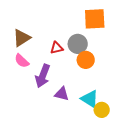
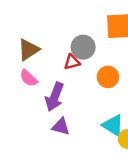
gray circle: (78, 44) -> (83, 47), moved
purple triangle: (62, 94) -> (61, 127), moved

